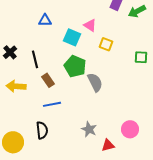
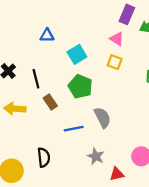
pink triangle: (90, 25) -> (117, 39), moved
cyan square: (72, 37) -> (77, 54), turned 36
gray semicircle: (95, 82) -> (102, 118), moved
blue line: (52, 104) -> (74, 129), moved

